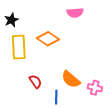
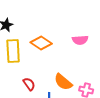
pink semicircle: (75, 13) -> (80, 40), moved

